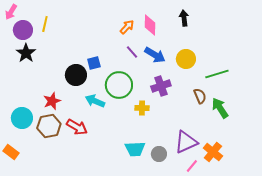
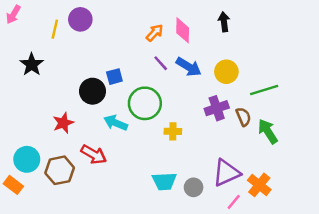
purple circle: (23, 30) -> (80, 19), moved
purple cross: (161, 86) -> (217, 108), moved
cyan circle: (22, 118) -> (27, 159), moved
brown hexagon: (49, 126) -> (60, 170), moved

